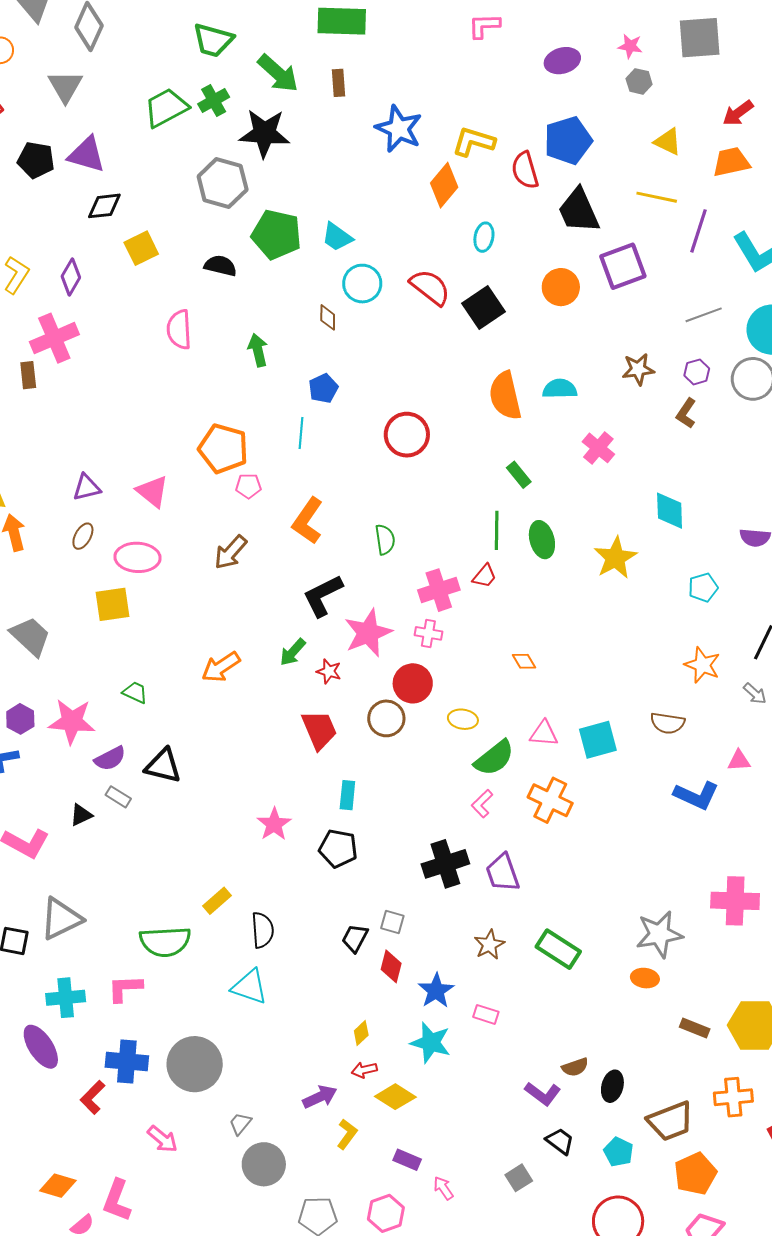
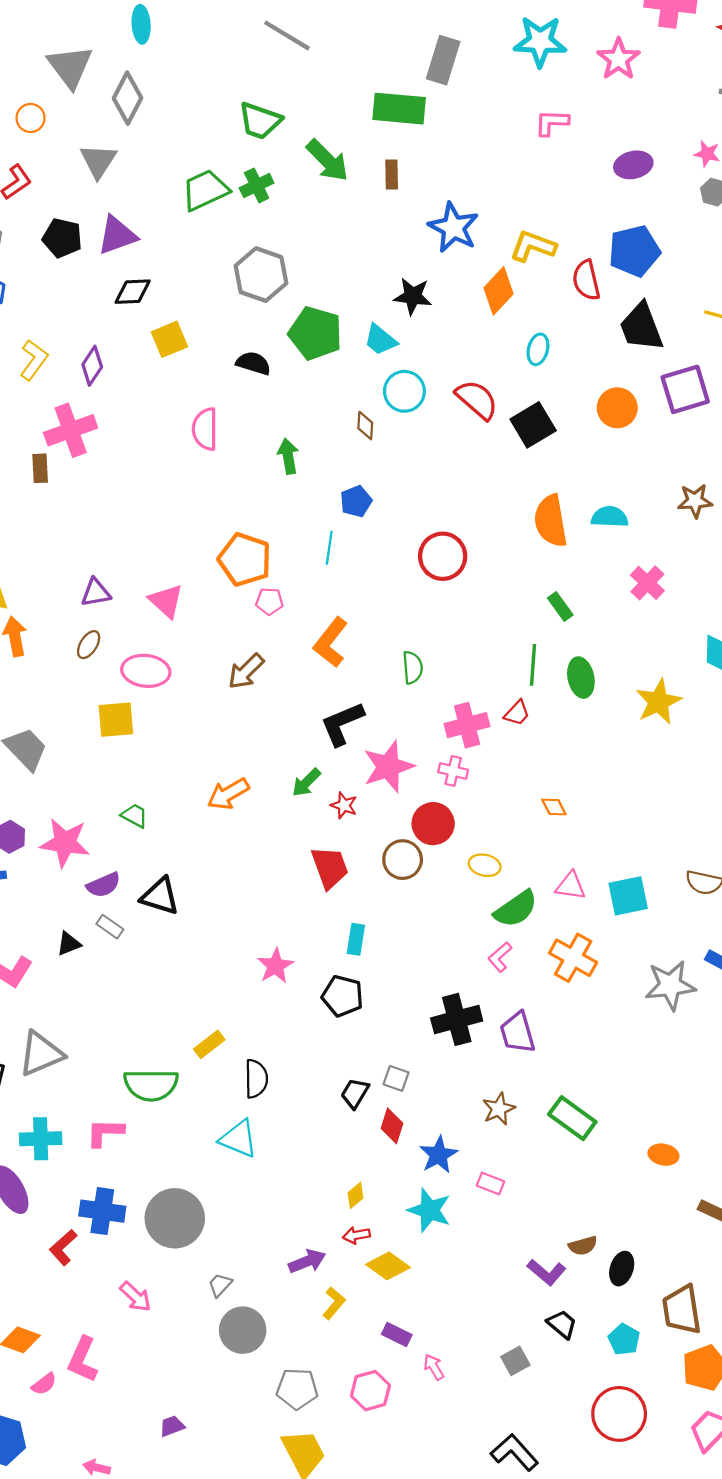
black star: (264, 133) -> (413, 296), moved, size x0.7
purple triangle: (87, 155) -> (117, 235), turned -39
gray star: (659, 934) -> (670, 985), moved
brown trapezoid: (671, 1121) -> (682, 1310), turned 99

